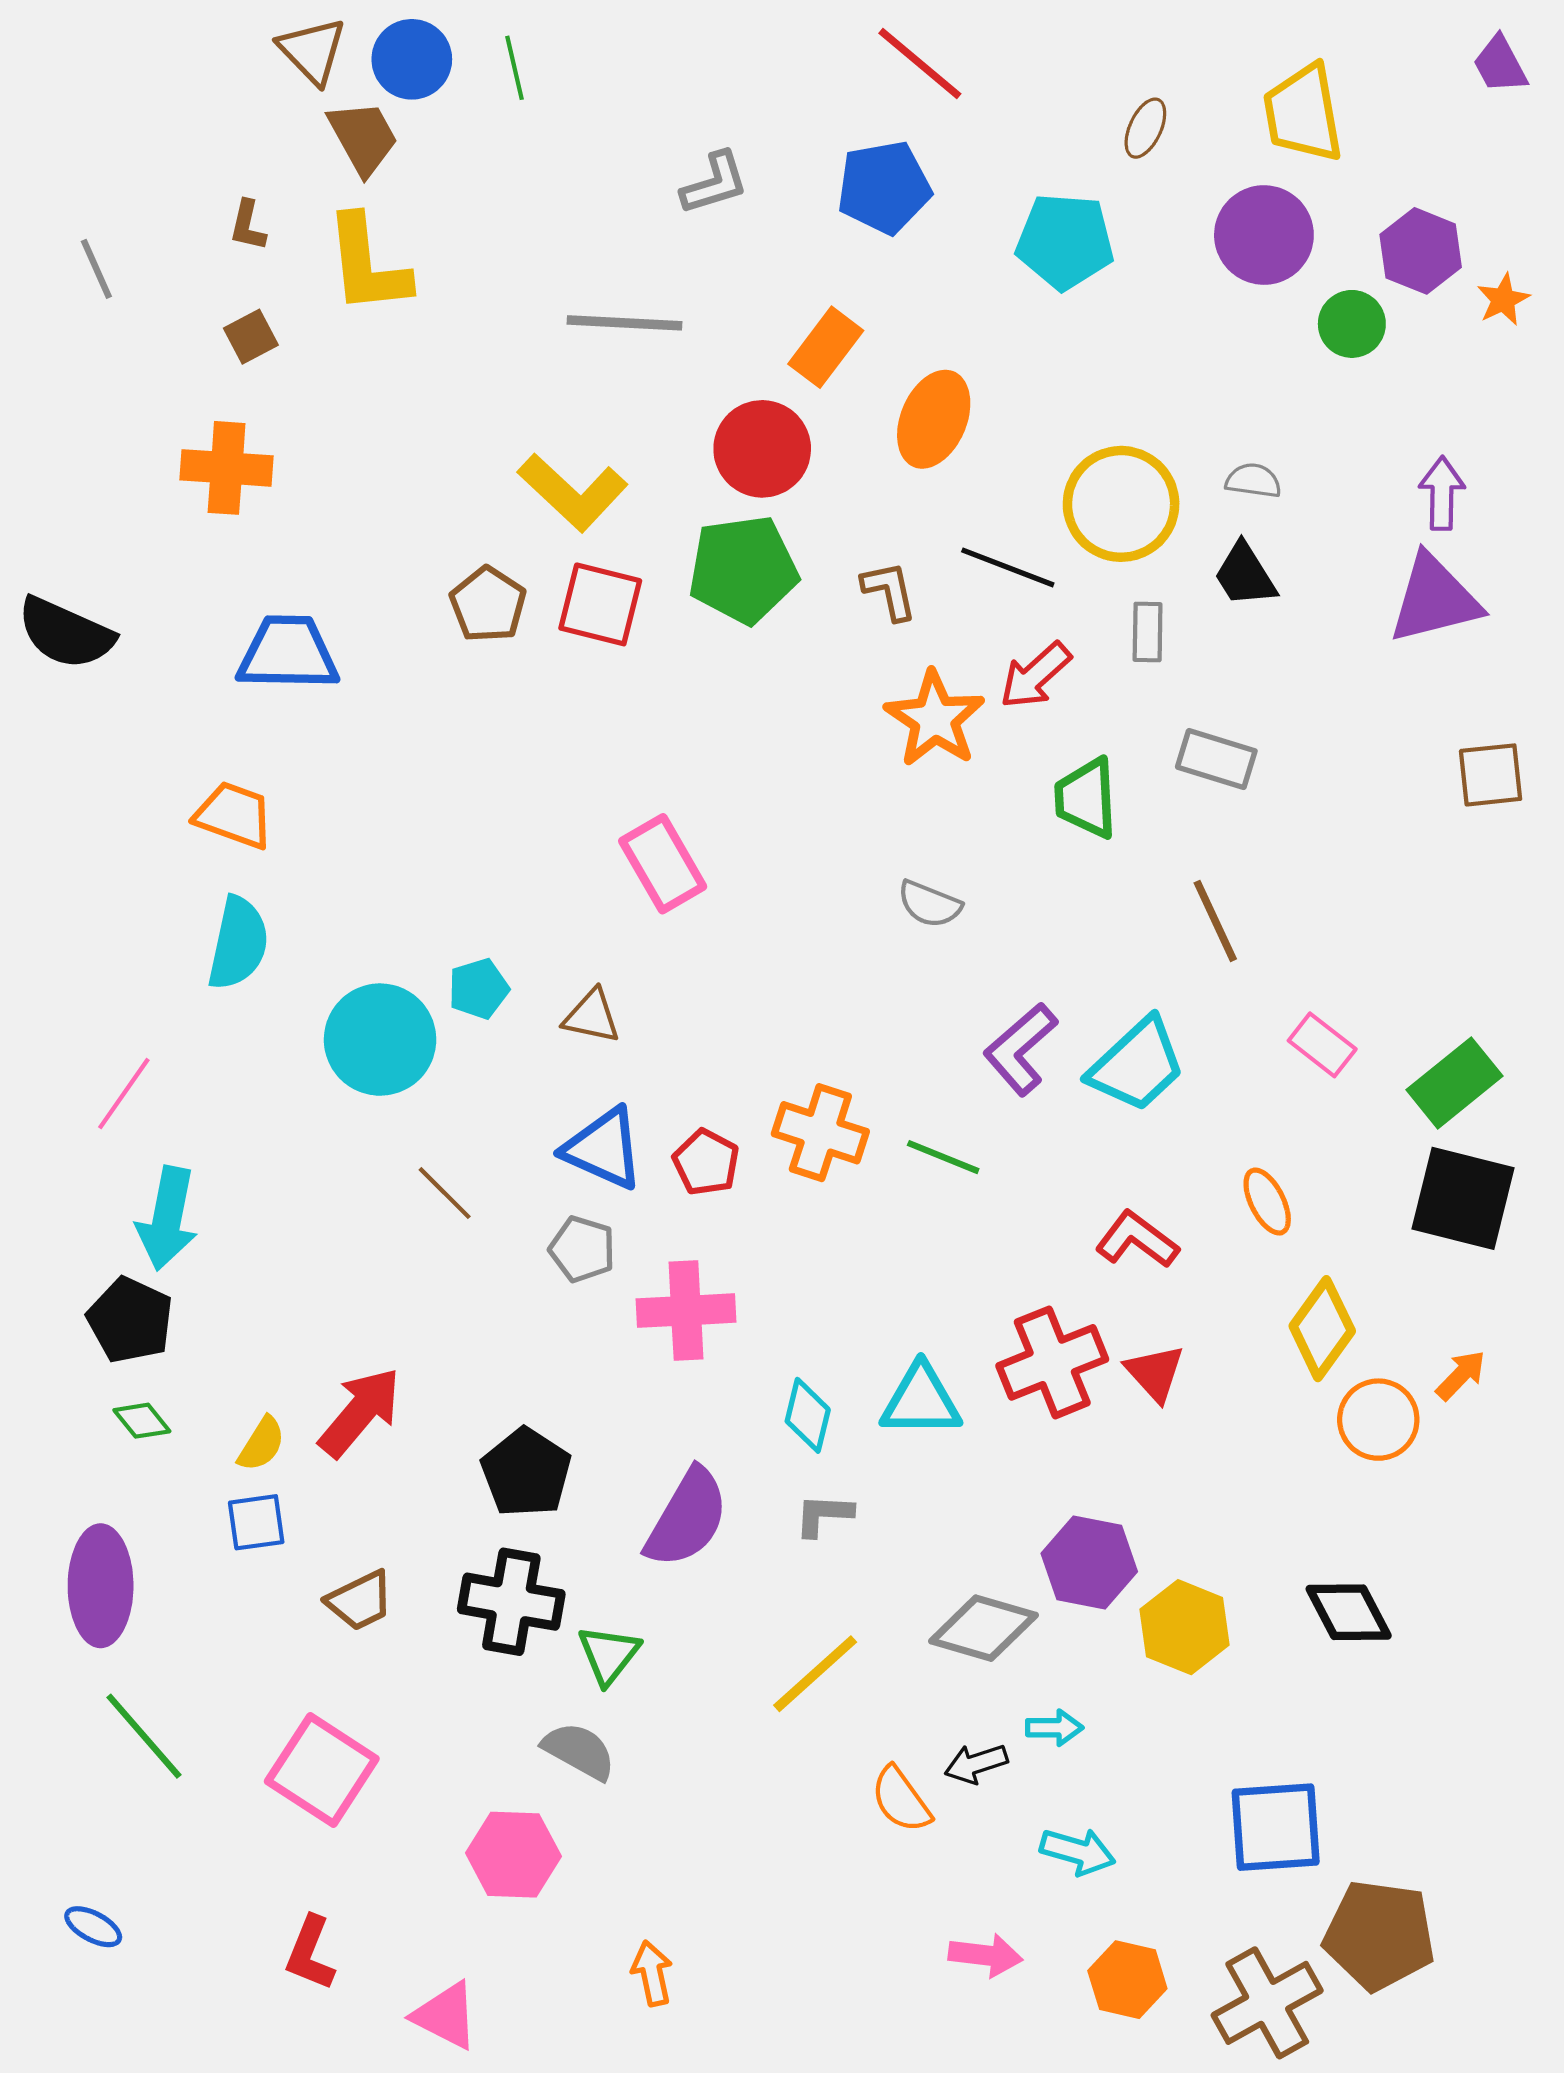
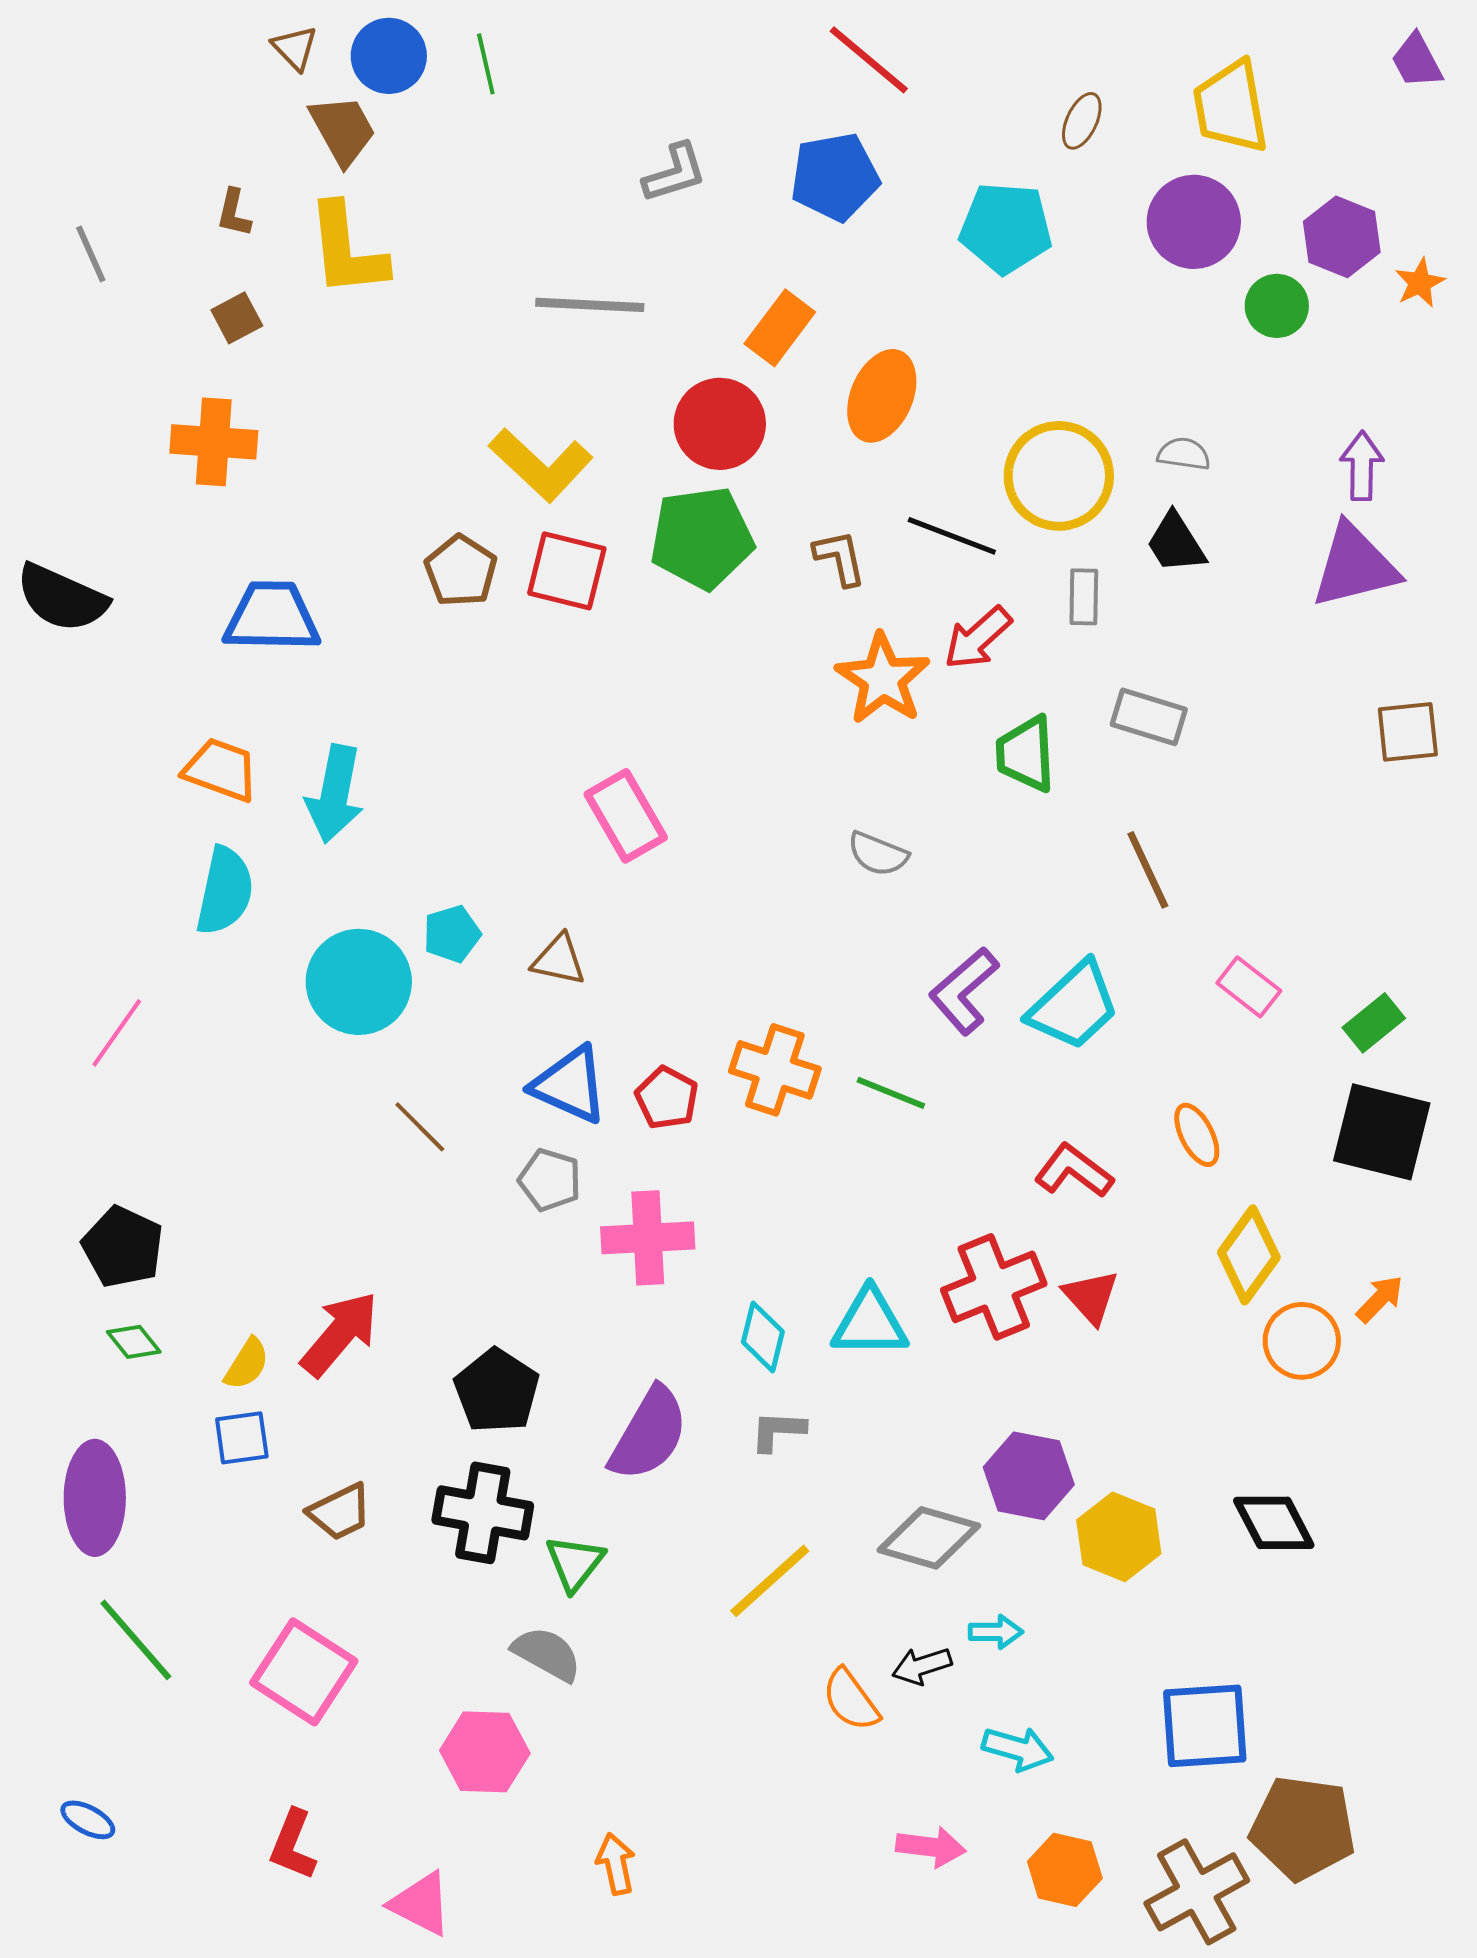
brown triangle: (312, 51) -> (295, 48), size x0.7
green rectangle: (1455, 1083) -> (1374, 1023), size x0.7
cyan arrow: (167, 1218) -> (335, 794), moved

